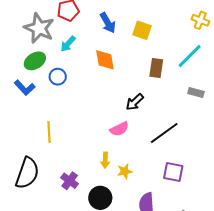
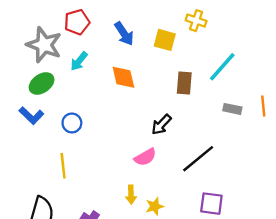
yellow cross: (200, 20) -> (196, 21), moved
blue circle: (58, 77) -> (72, 123), moved

